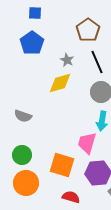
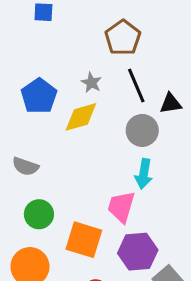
blue pentagon: (32, 43) -> (39, 96), moved
green circle: (22, 155) -> (39, 214), moved

